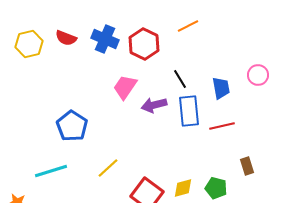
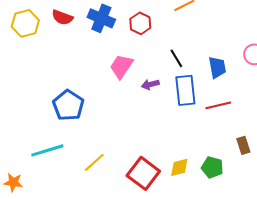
red hexagon: (144, 44) -> (140, 23), size x0.7
purple arrow: (154, 105) -> (150, 84), size x0.7
yellow line: (108, 168) -> (94, 162), moved

